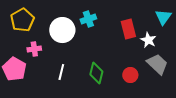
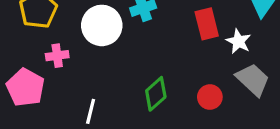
white line: (61, 72) -> (91, 111), moved
green diamond: (96, 73) -> (156, 94), turned 35

